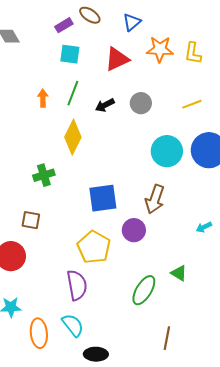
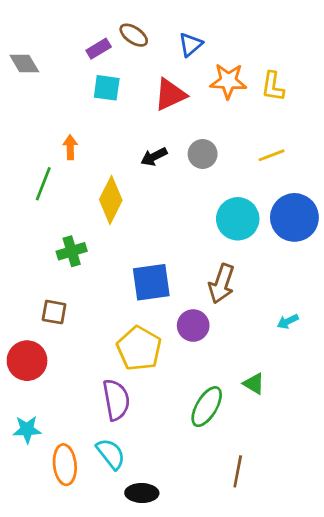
green line: (73, 93) -> (43, 184), moved

